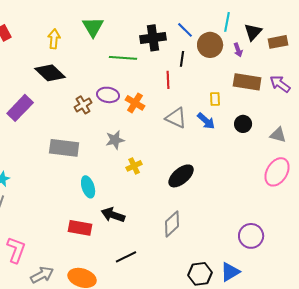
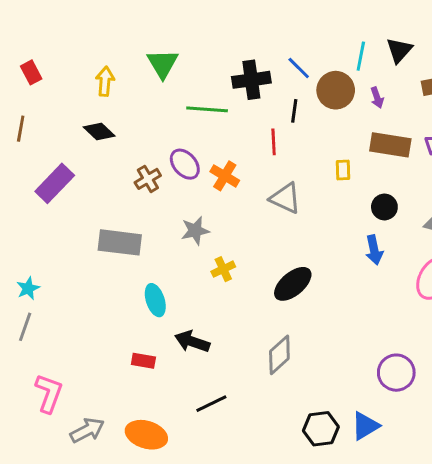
black triangle: (253, 32) -> (399, 50), moved
black diamond: (50, 73) -> (99, 132), size x0.7
purple ellipse: (108, 95) -> (185, 164), turned 40
blue arrow: (206, 121) -> (374, 250), moved, turned 36
red rectangle: (80, 228) -> (143, 361), size x0.7

